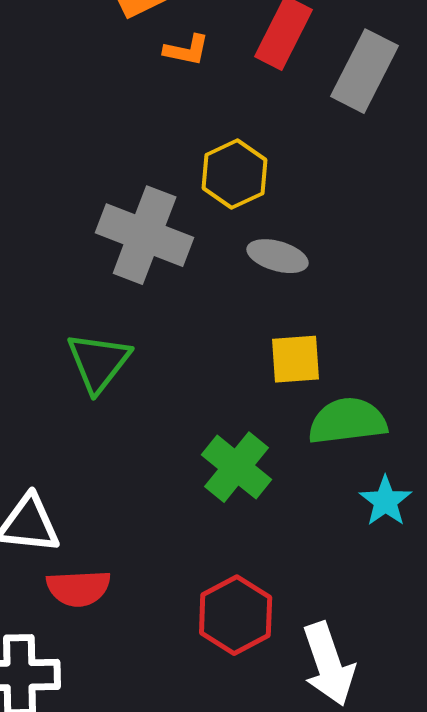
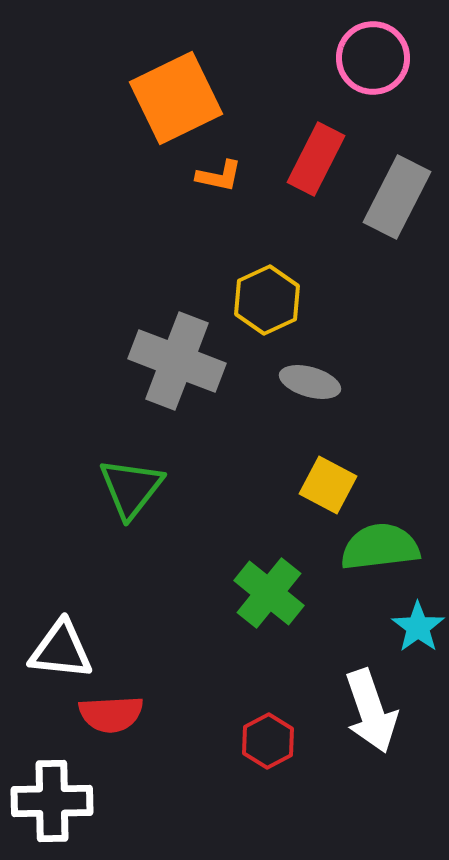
yellow square: (296, 359) -> (328, 485), turned 32
red hexagon: (236, 615) -> (268, 741), size x0.7
white arrow: (329, 664) -> (371, 711), moved

